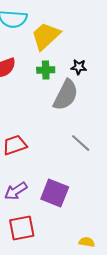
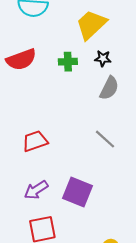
yellow trapezoid: (46, 36) -> (91, 25), moved
gray semicircle: (66, 95) -> (109, 88), moved, size x0.7

